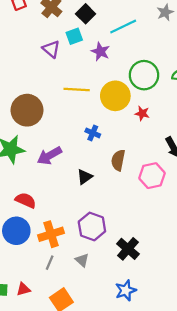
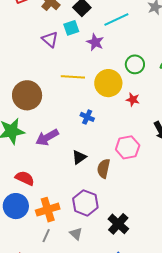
green circle: (144, 75) -> (135, 64), size x0.7
brown semicircle: (118, 160) -> (104, 169), moved
pink hexagon: (152, 176) -> (128, 147), moved

